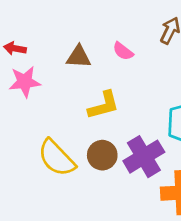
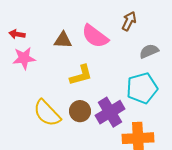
pink semicircle: (123, 51) -> (95, 36), size x1.8

